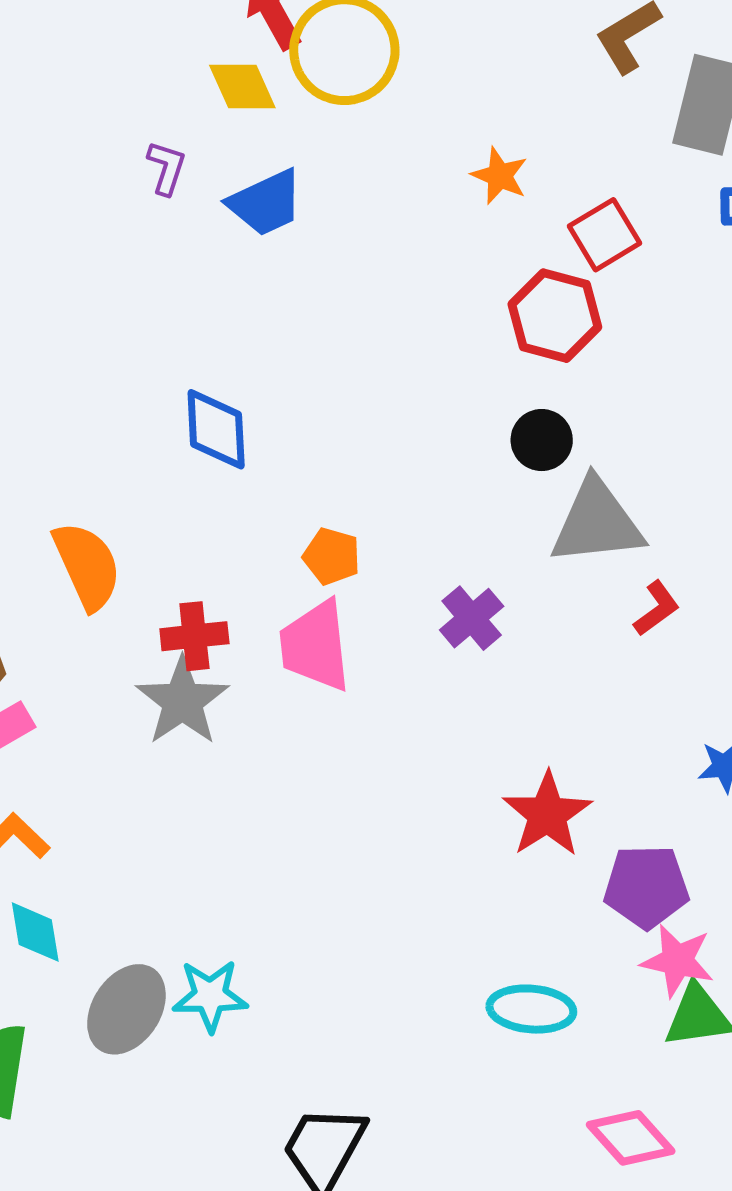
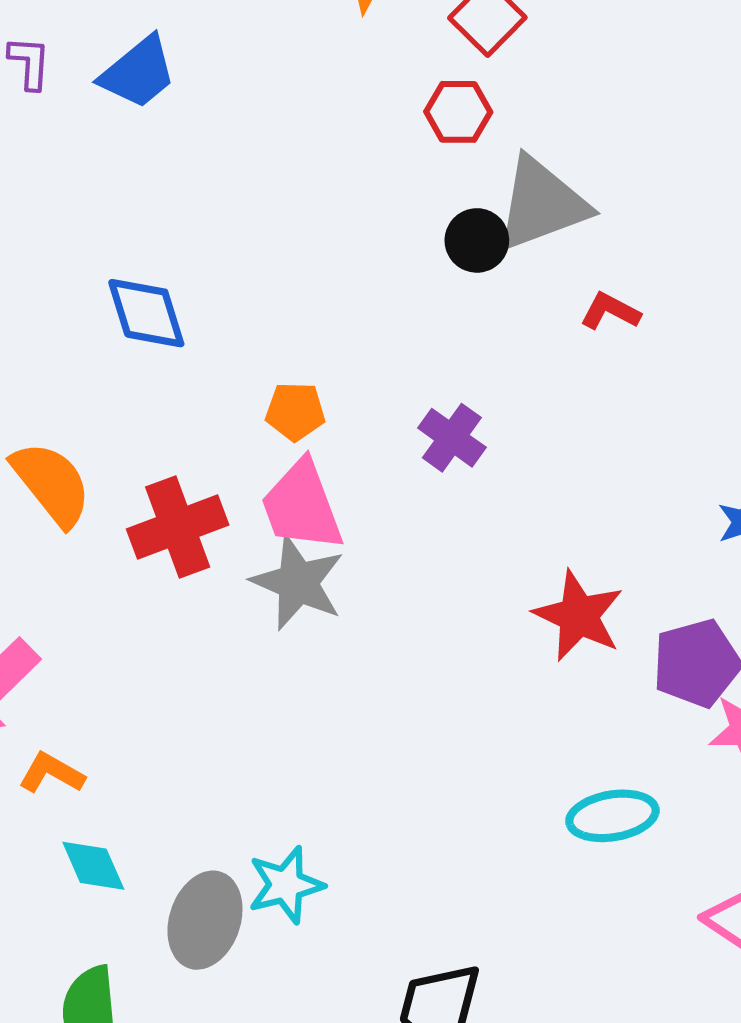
red hexagon: (555, 316) -> (458, 112), size x0.7
gray triangle: (597, 522) -> (542, 204), moved
red L-shape: (657, 608) -> (610, 311), moved, turned -102
red cross: (194, 636) -> (178, 527), size x1.4
gray star: (182, 701) -> (298, 583), moved

